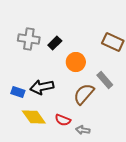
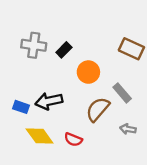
gray arrow: (83, 130) -> (128, 129), moved

